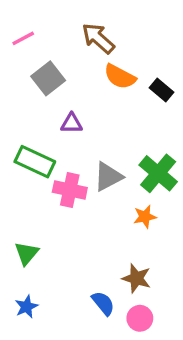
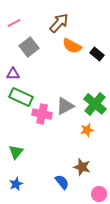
brown arrow: (98, 38) -> (59, 23), turned 90
purple triangle: (72, 123) -> (13, 74), moved
pink circle: (140, 318) -> (99, 194), moved

